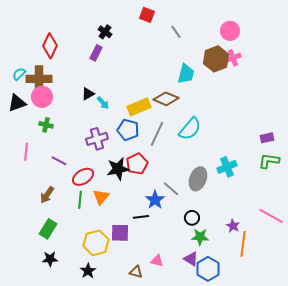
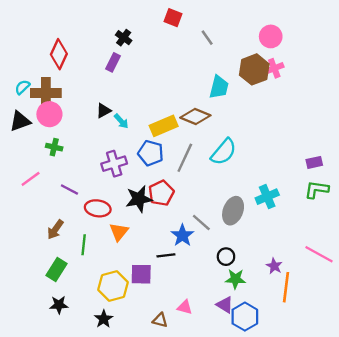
pink line: (26, 152) -> (31, 179), turned 48
red ellipse: (83, 177) -> (98, 208), turned 40
green line: (80, 200) -> (84, 245), moved

